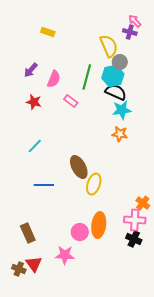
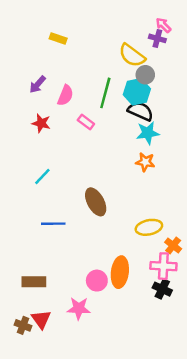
yellow semicircle: (109, 46) -> (132, 55), turned 150
yellow ellipse: (94, 184) -> (149, 227), moved, turned 60
brown rectangle: (28, 233) -> (34, 282), turned -66

